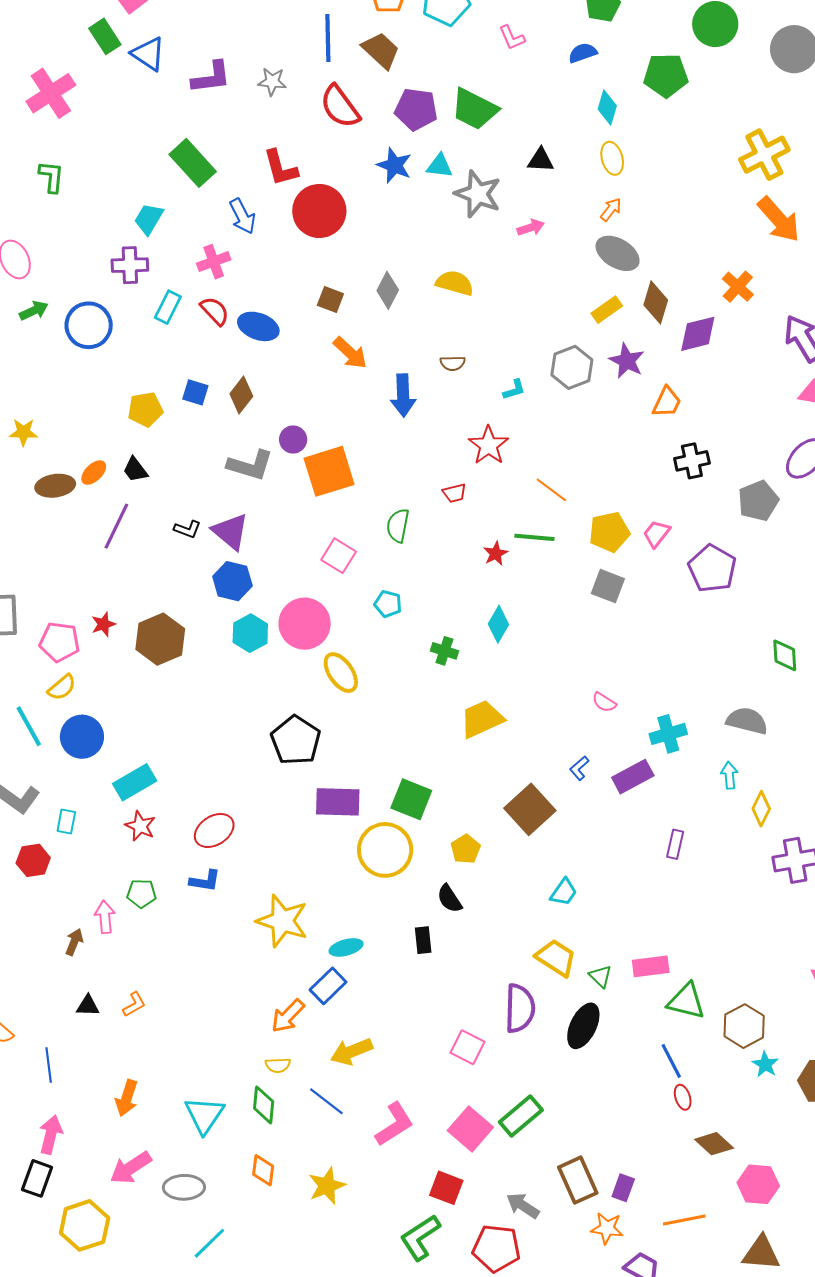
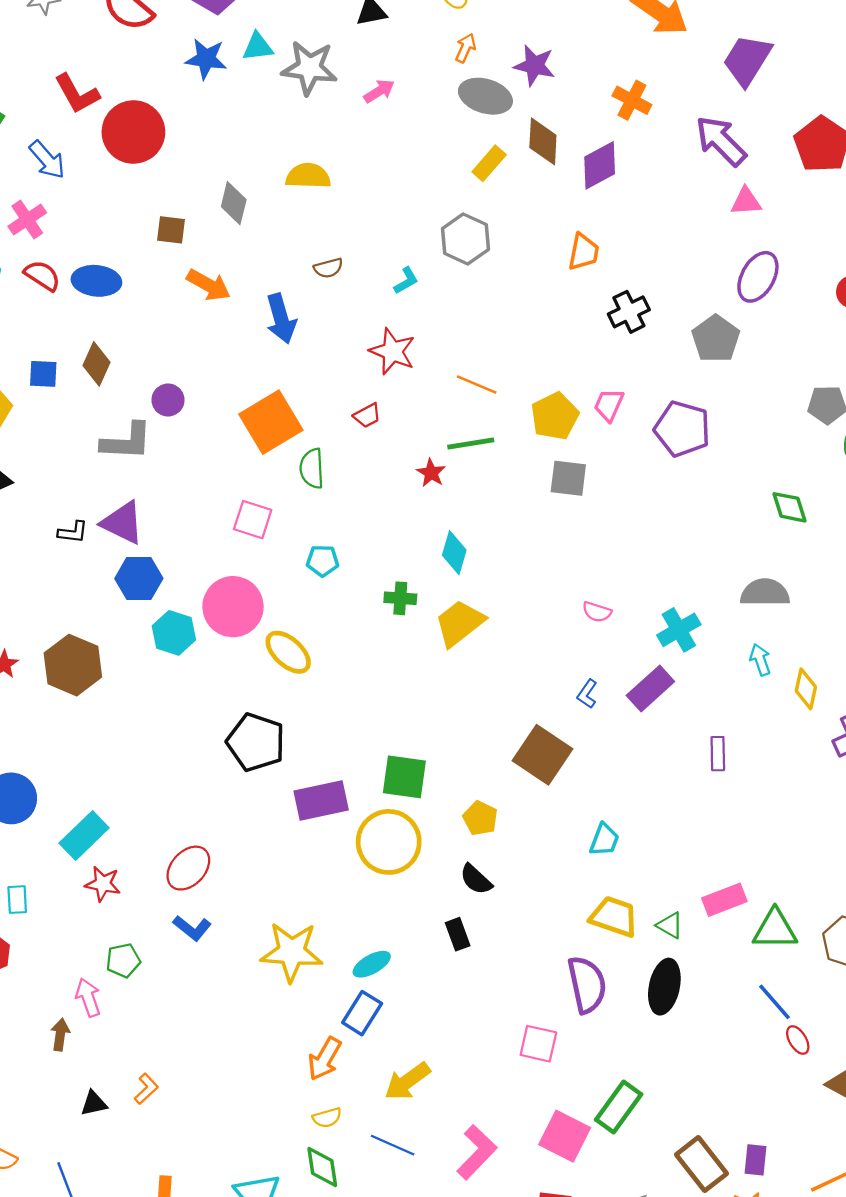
purple star: (627, 361) -> (534, 65), moved
orange square: (329, 471) -> (271, 422), moved
yellow trapezoid: (482, 719) -> (460, 623), moved
blue L-shape: (205, 881) -> (192, 928), turned 44

